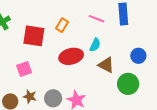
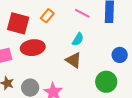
red ellipse: (71, 56) -> (33, 48), moved
brown triangle: (106, 65) -> (74, 60), moved

